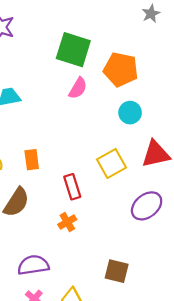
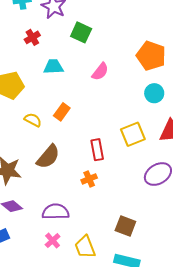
green square: (73, 50) -> (81, 32), moved, size x0.7
pink semicircle: (78, 88) -> (100, 72), moved
orange rectangle: (32, 160) -> (62, 112), moved, turned 36

